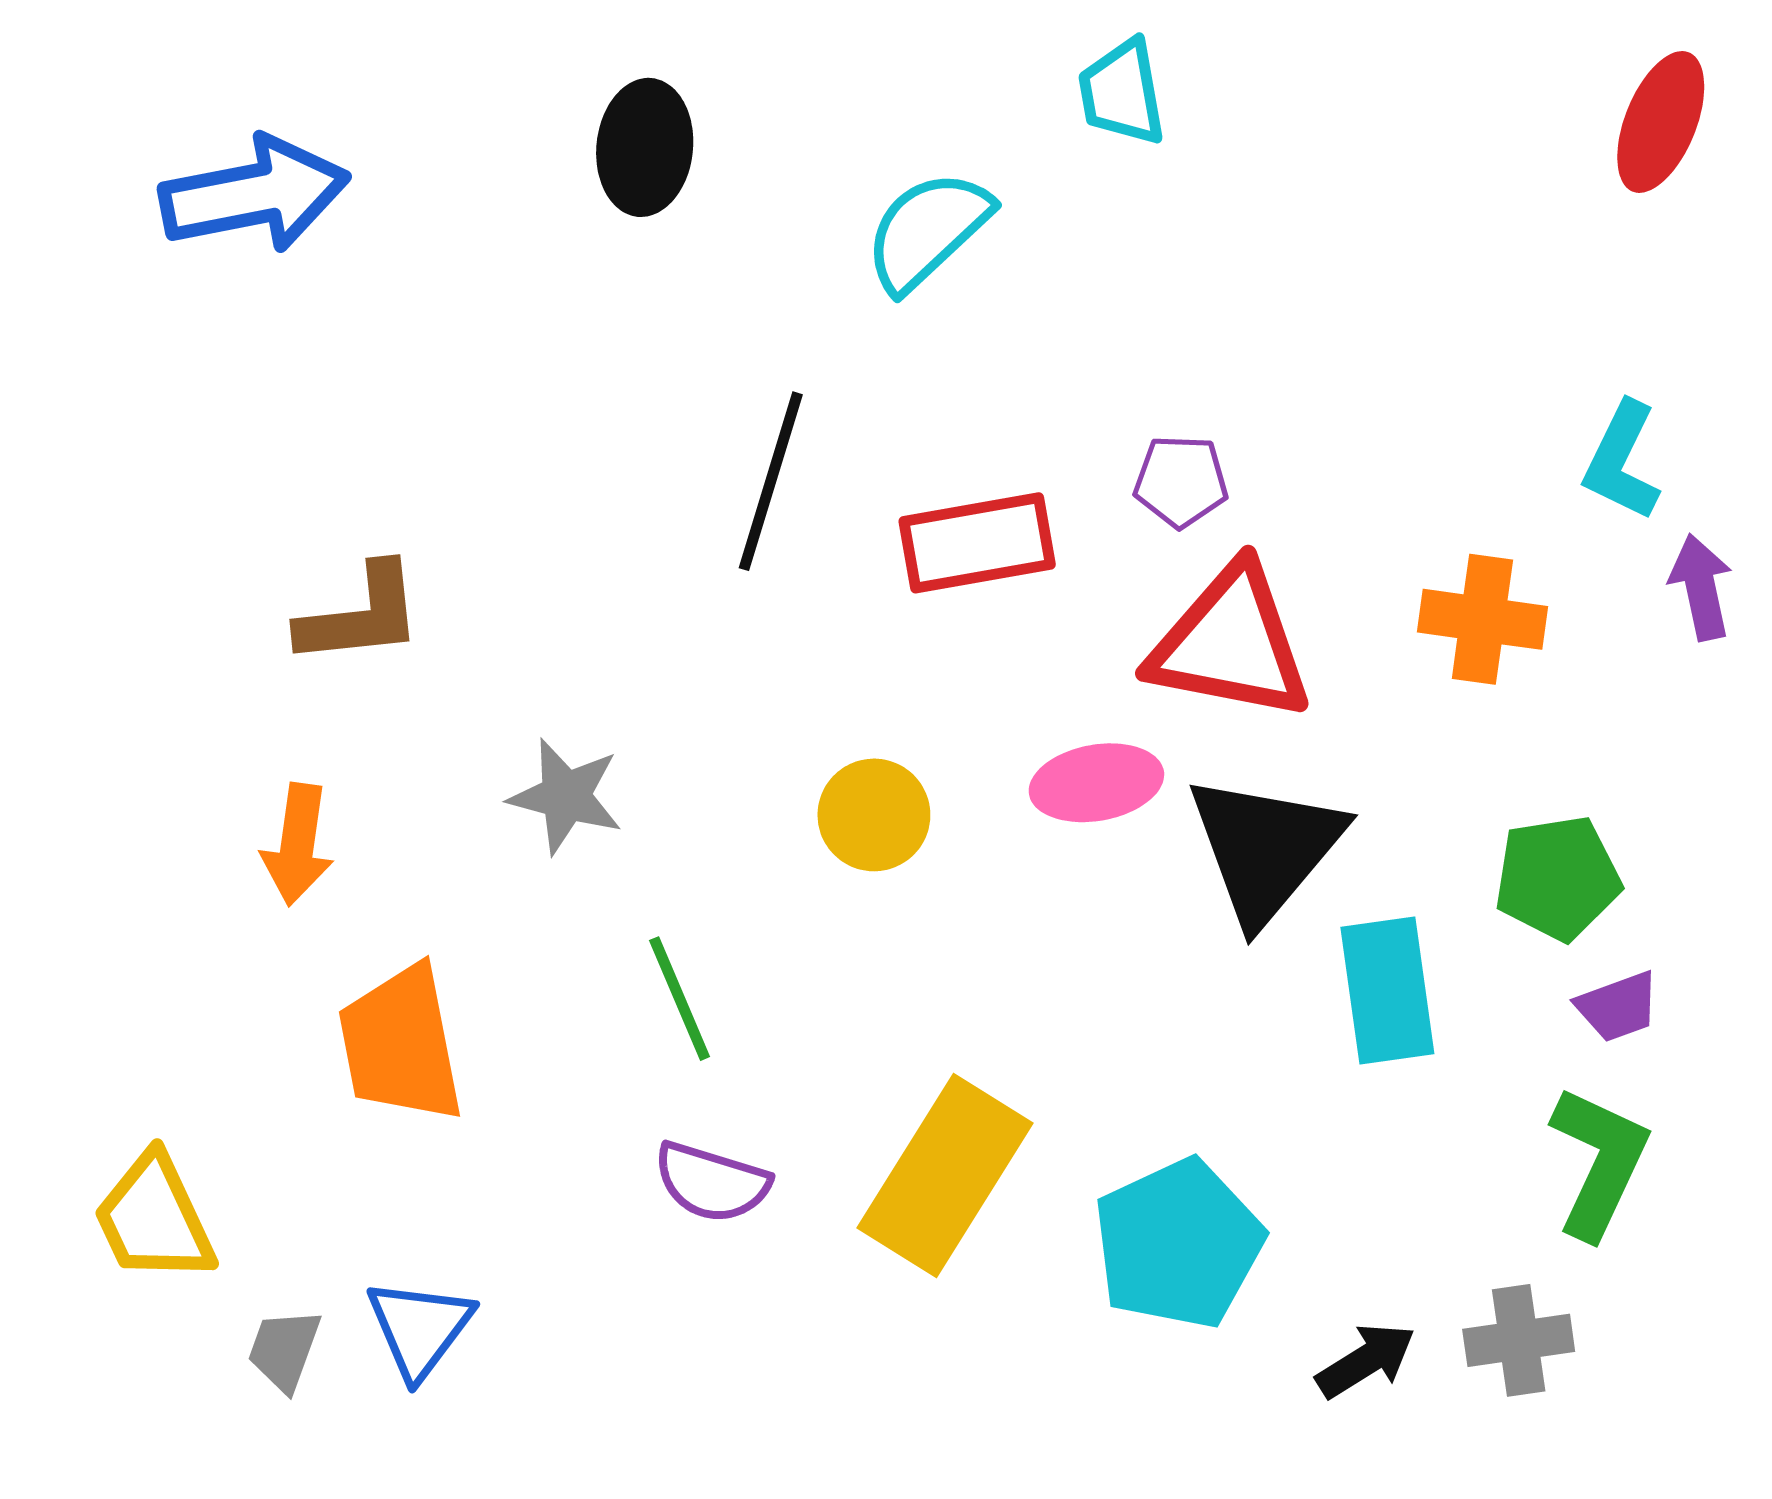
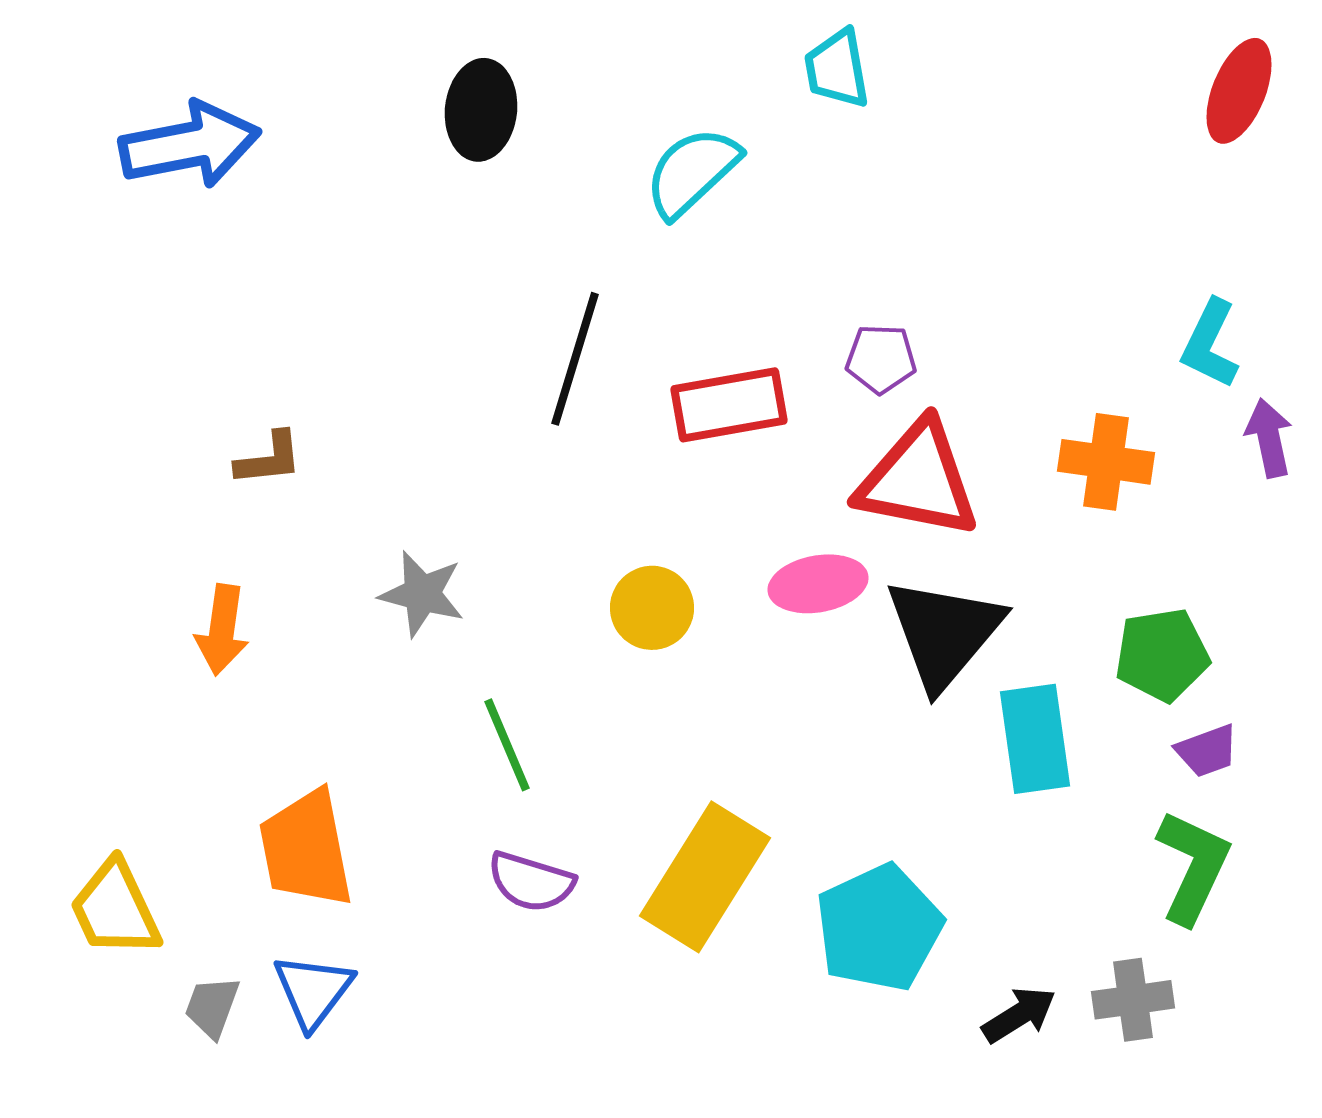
brown L-shape: (361, 615) -> (269, 459), size x0.7
orange trapezoid: (401, 1044) -> (306, 849), moved

